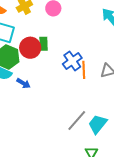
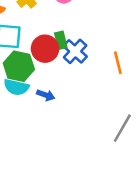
blue cross: (72, 61) -> (75, 51), moved

